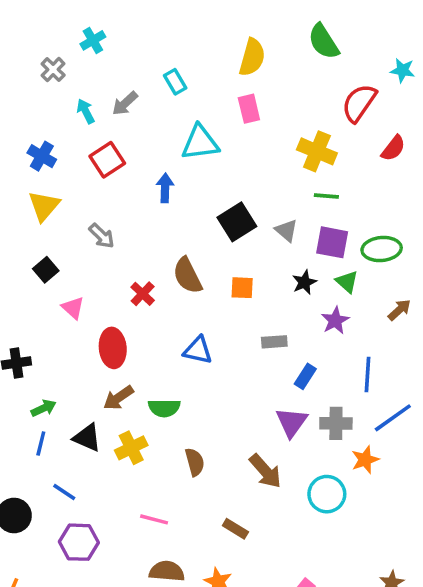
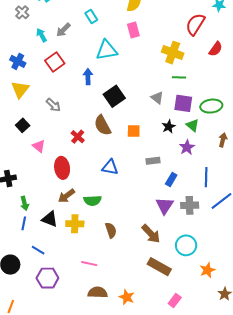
black square: (237, 222) -> (114, 96), moved
brown arrow: (399, 310) -> (223, 140), turned -32
green arrow: (44, 408) -> (25, 203), turned 104
yellow cross: (131, 448) -> (75, 224), turned 30
orange star: (365, 460) -> (207, 270), moved
brown rectangle: (235, 529) -> (159, 267), moved, size x1.6

